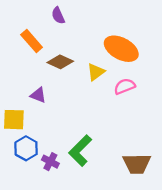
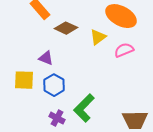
blue hexagon: (26, 148) -> (54, 85), moved

